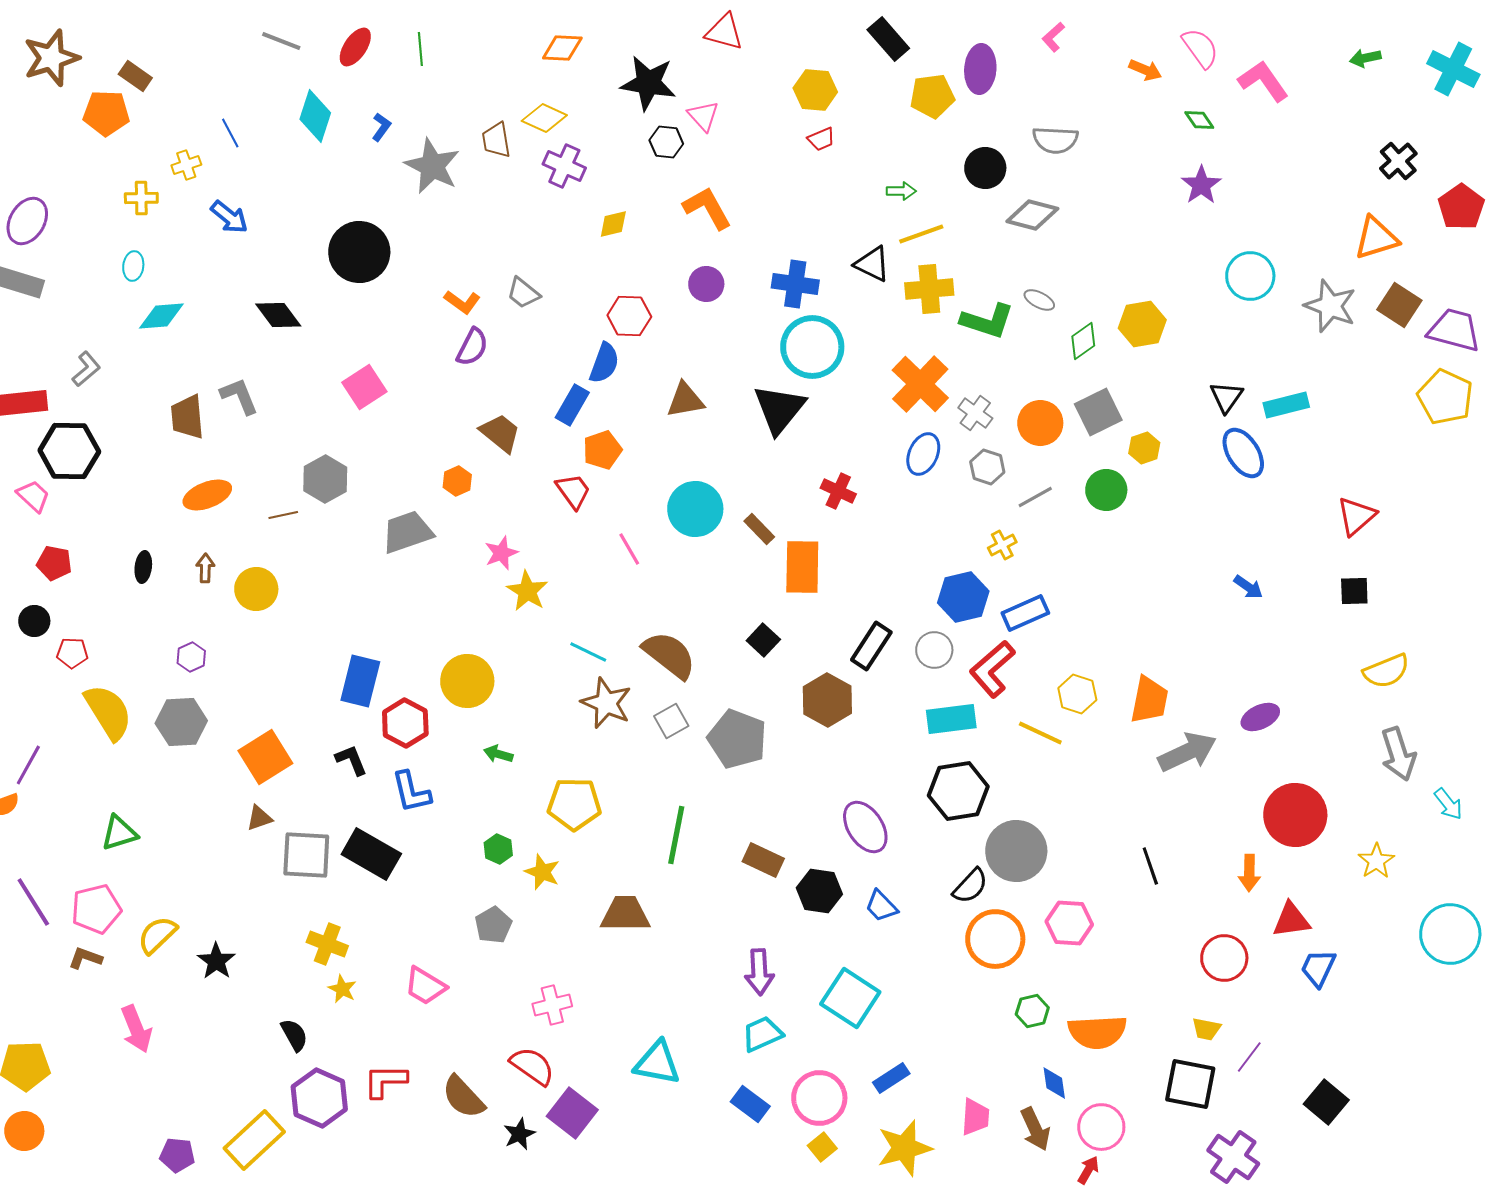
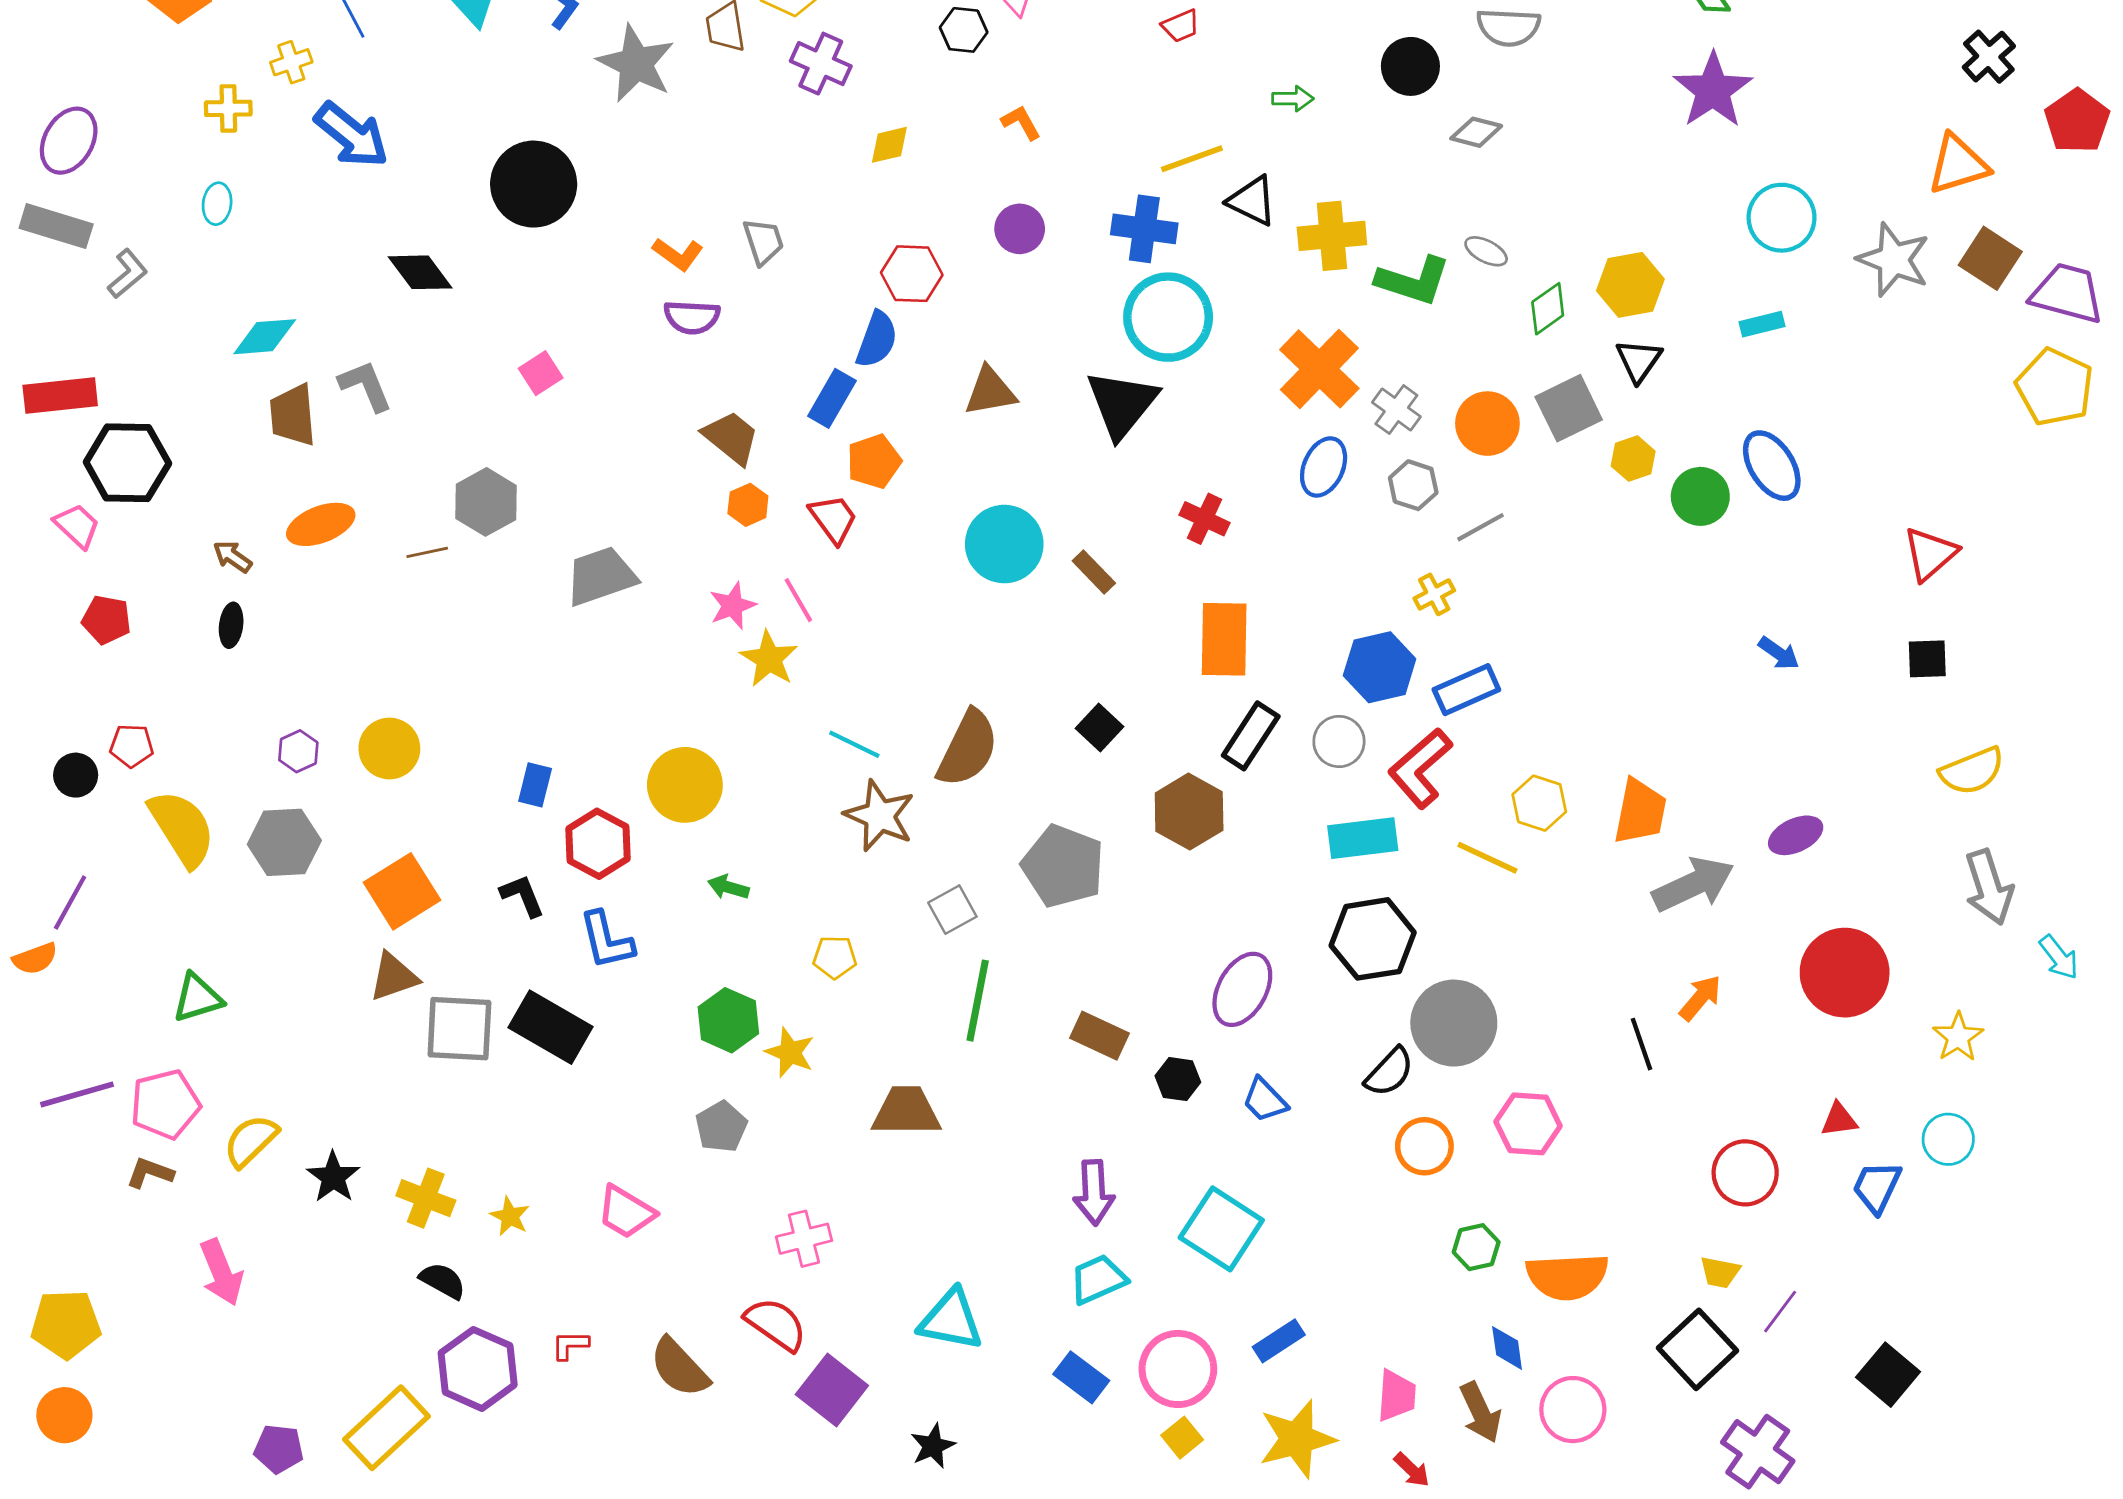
purple star: (1201, 185) -> (1713, 90), size x1.4
orange L-shape: (707, 208) -> (1021, 122), size x0.6
gray diamond: (1032, 215) -> (1476, 132), size x0.7
blue arrow: (229, 217) -> (352, 135), size x1.4
yellow line: (921, 234) -> (1192, 159), moved
gray trapezoid: (523, 293) -> (763, 241), turned -147
cyan diamond: (161, 316) -> (265, 337), moved
purple semicircle: (472, 347) -> (692, 317), turned 66
gray L-shape: (86, 369) -> (127, 274), moved
pink square: (364, 387) -> (541, 373), size x0.7
black triangle: (1226, 397) -> (1639, 361), moved
cyan rectangle: (1286, 405) -> (1762, 324), moved, size x0.7
orange hexagon: (457, 481) -> (748, 505), moved
green circle: (1106, 490) -> (1700, 496), moved
pink line: (629, 549) -> (798, 600), moved
orange rectangle: (802, 567) -> (1224, 639), moved
brown arrow: (205, 568) -> (232, 557), moved, turned -56
yellow circle: (256, 589) -> (389, 748), moved
black circle: (34, 621) -> (76, 775), moved
brown semicircle: (669, 655) -> (968, 748), turned 78
blue rectangle: (360, 681) -> (535, 785), size x0.6
gray square: (671, 721) -> (952, 910), moved
yellow pentagon: (574, 804) -> (835, 957), size x0.6
brown triangle: (259, 818) -> (394, 977), size x1.4
purple ellipse: (865, 827) -> (1242, 989), turned 62
green hexagon: (498, 849) -> (728, 1020), size x1.5
orange arrow: (1249, 873) -> (1700, 998), moved, turned -141
black hexagon: (819, 891) -> (1178, 1079), size x0.7
purple line: (33, 902) -> (77, 1094), turned -74
red triangle: (1291, 920) -> (1839, 1120), size x0.7
cyan circle: (1450, 934) -> (1948, 1139), moved, size x0.6
orange circle: (995, 939) -> (1424, 1146), size x0.7
yellow cross: (327, 944) -> (426, 1198), moved
black semicircle: (294, 1035) -> (443, 1281), turned -32
red L-shape: (385, 1081) -> (570, 1345), size x0.6
black square: (1190, 1084) -> (1698, 1349), turned 36
black star: (519, 1134) -> (933, 1446), moved
red arrow: (1088, 1170) -> (1412, 1470), moved, turned 104

